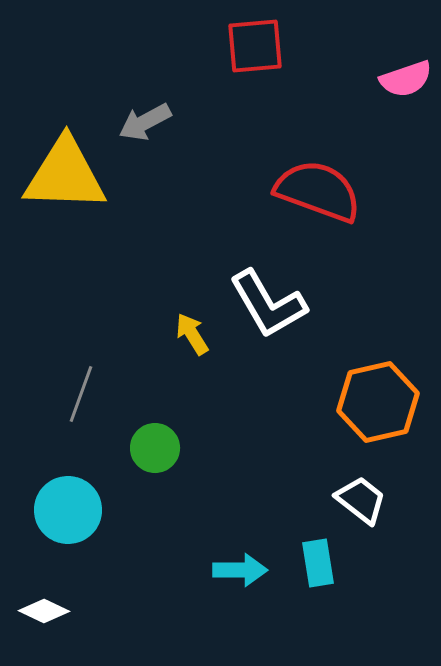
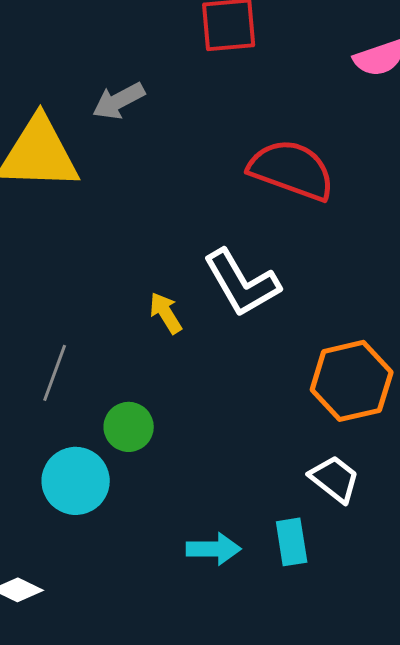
cyan circle: (68, 510) -> (76, 481), moved

